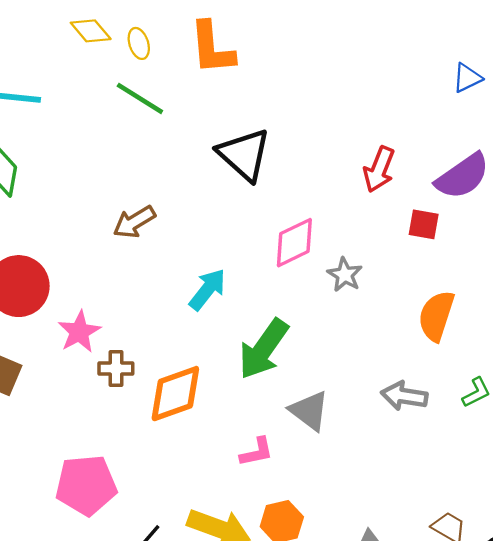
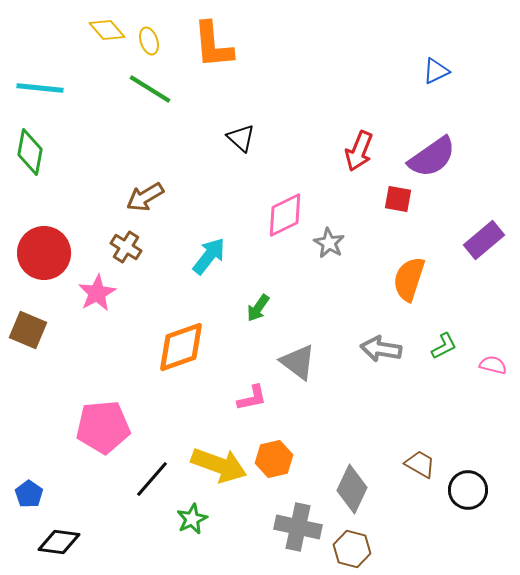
black triangle: (244, 154) -> (241, 138), size x0.6
green arrow: (263, 349) -> (258, 308), size x0.5
brown cross: (116, 368) -> (126, 247), moved, turned 32

